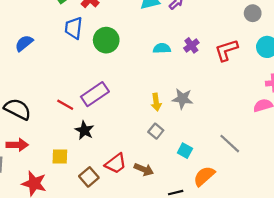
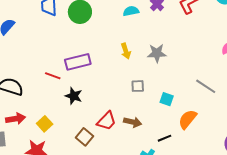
purple rectangle: (95, 94) -> (78, 62), turned 30
yellow arrow: (156, 102) -> (126, 51), moved
gray square: (156, 131) -> (138, 86), turned -32
yellow square: (60, 156) -> (45, 124), moved, turned -35

